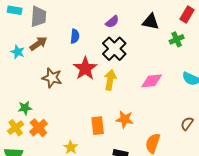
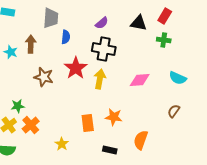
red rectangle: (187, 14) -> (165, 16), moved
gray trapezoid: (38, 17) -> (51, 18), moved
green cross: (177, 39) -> (164, 40), turned 32
brown arrow: (38, 44) -> (31, 44), turned -54
black cross: (114, 49) -> (104, 49), turned -35
brown semicircle: (187, 123) -> (174, 111), moved

